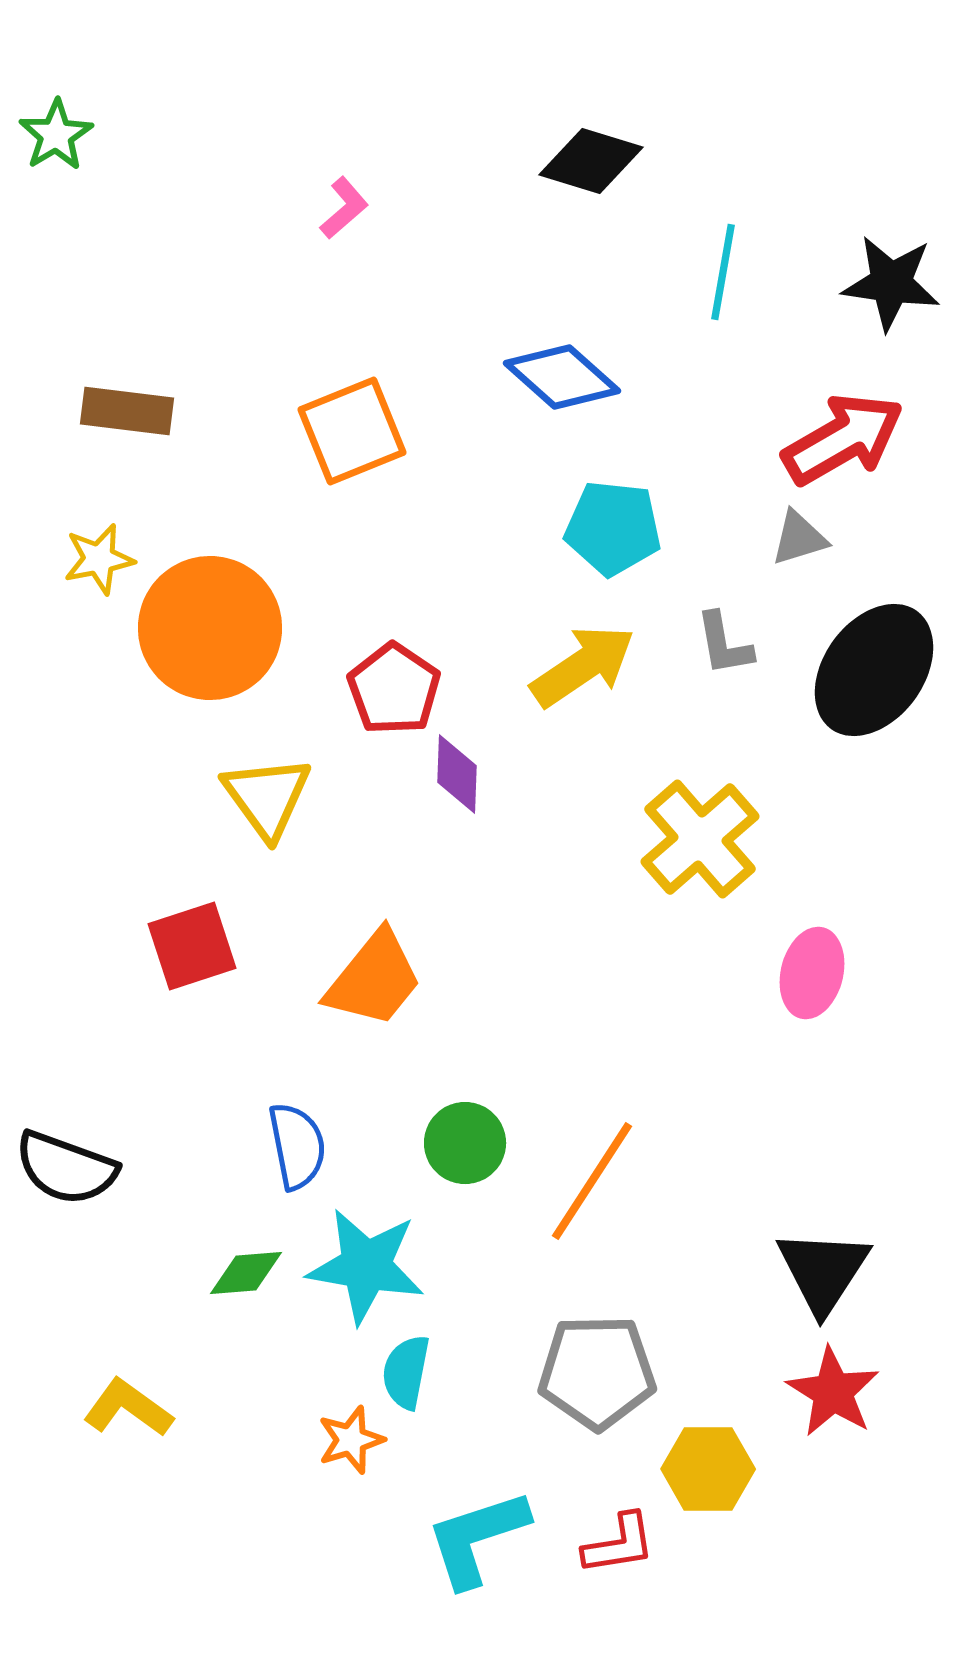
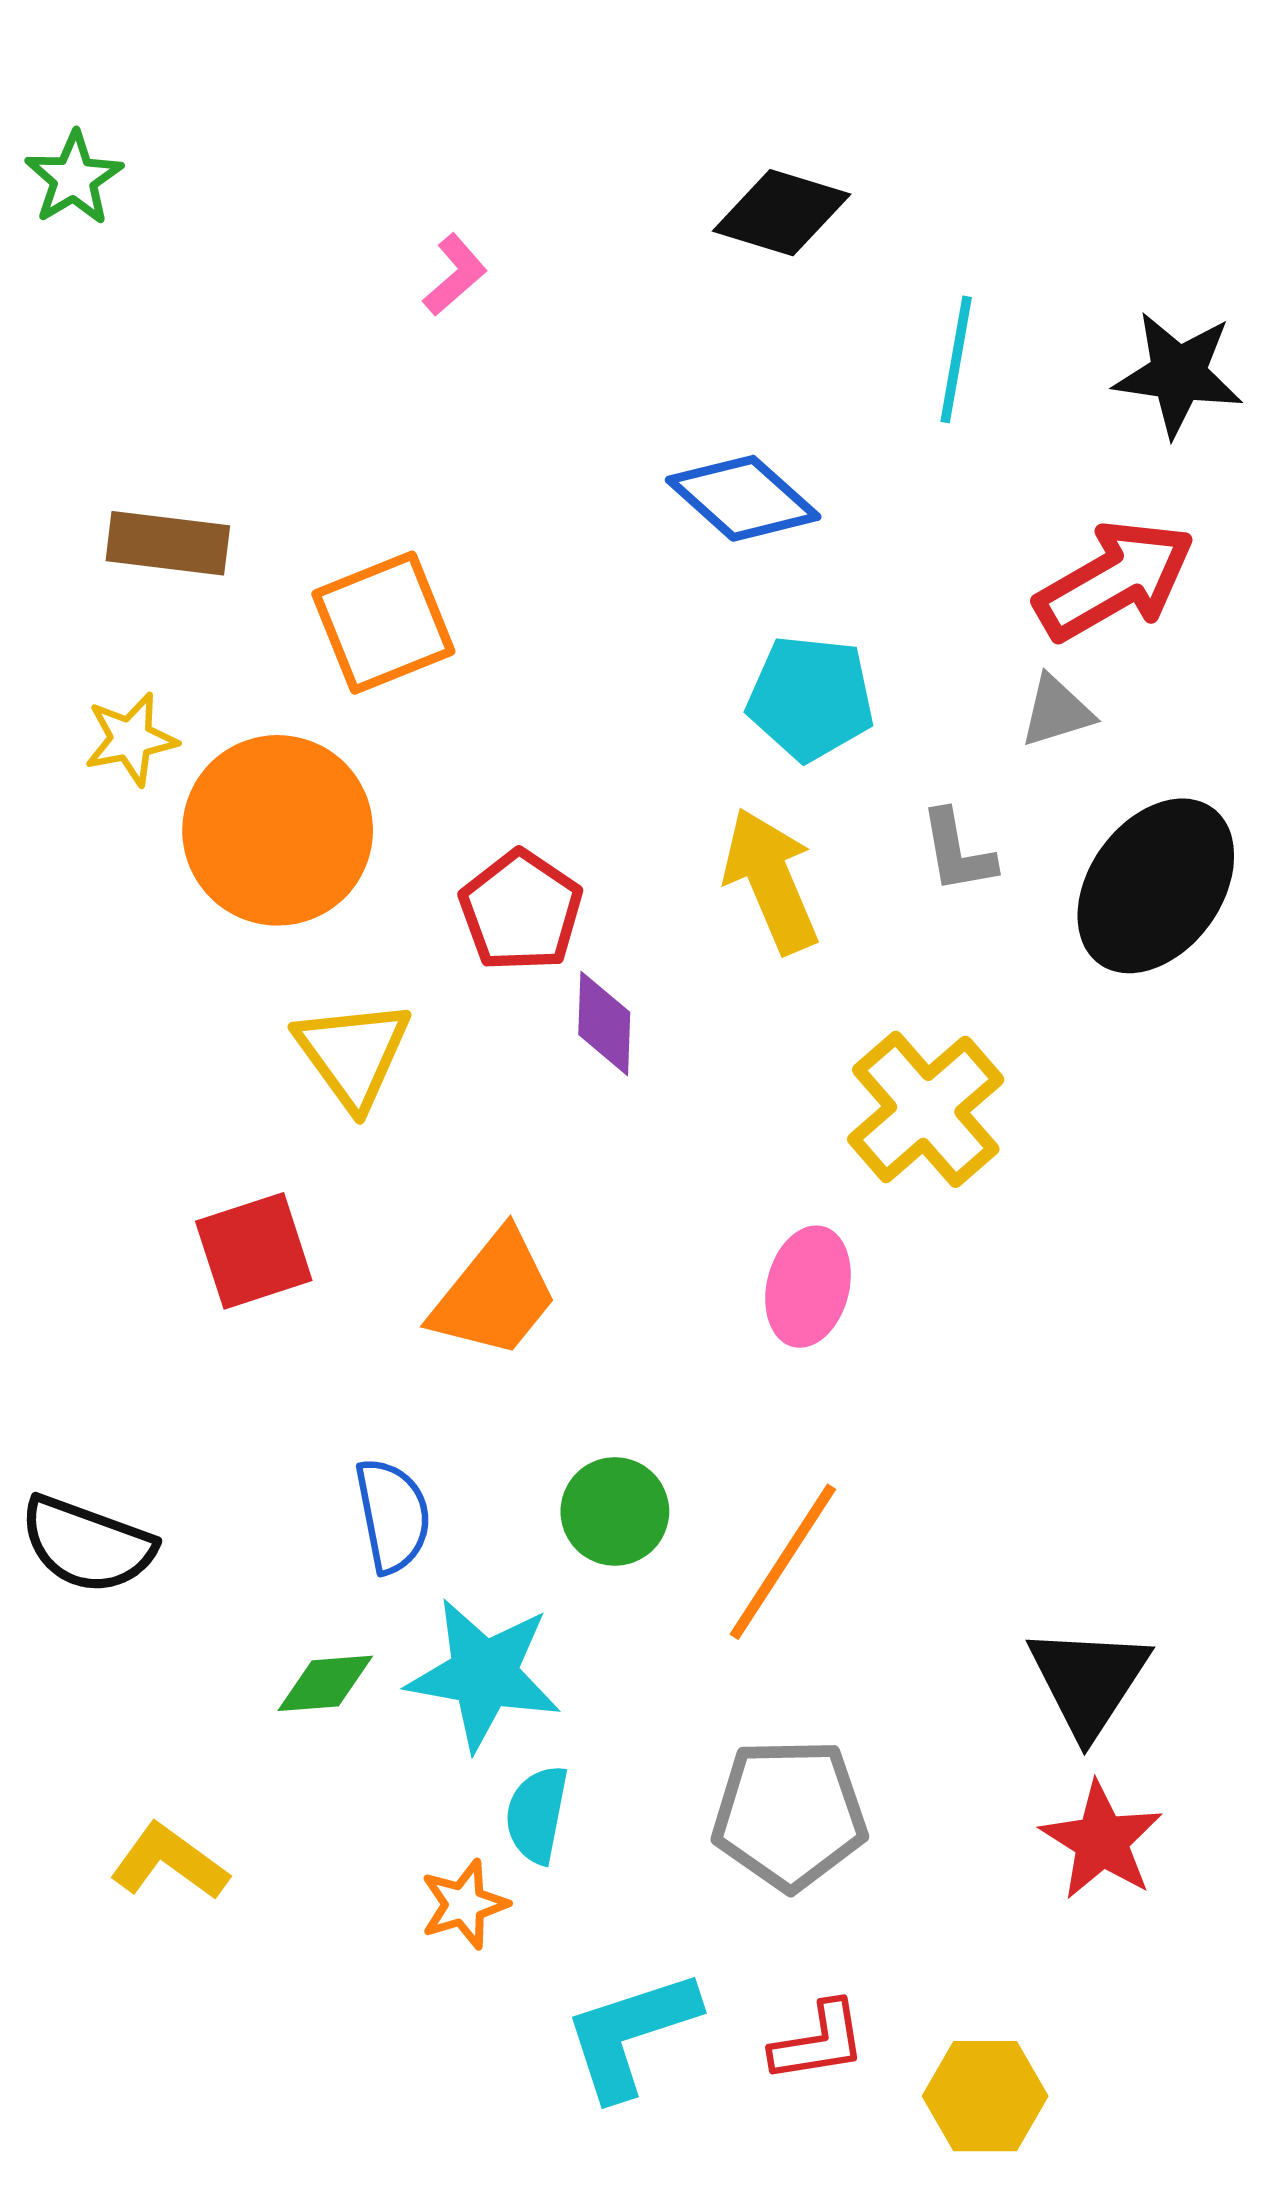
orange square: (352, 431) -> (383, 623), moved
yellow arrow: (583, 666) -> (771, 881), turned -79
pink ellipse: (812, 973) -> (808, 1287), moved
yellow hexagon: (708, 1469) -> (985, 2096), moved

